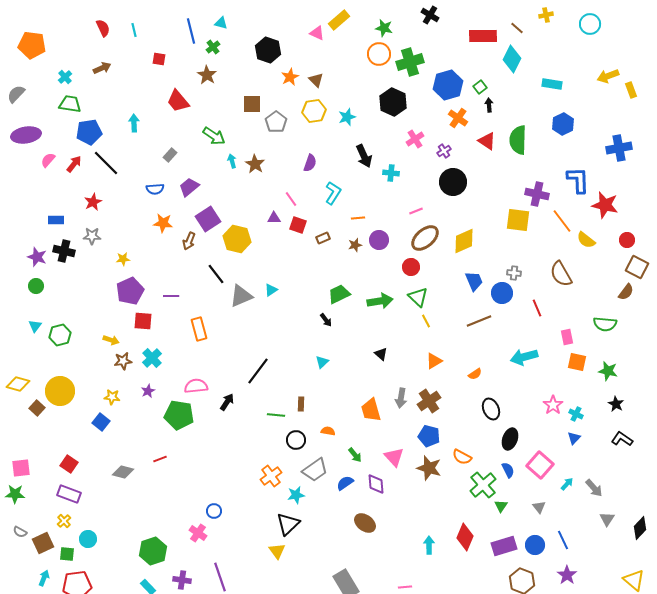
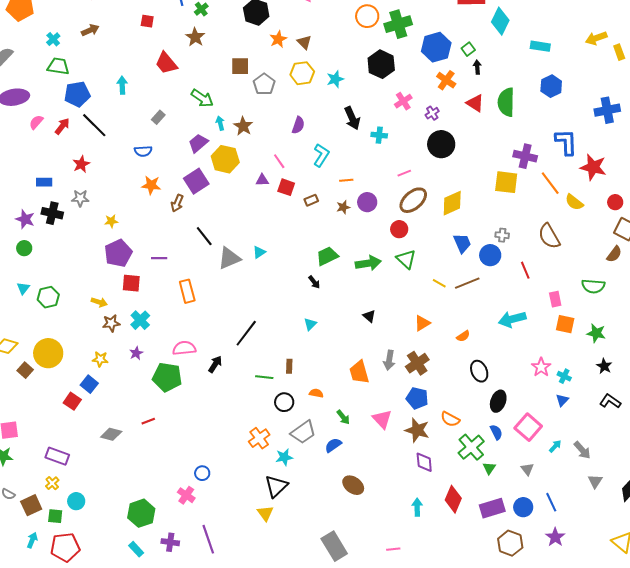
purple trapezoid: (189, 187) -> (198, 143), moved
yellow hexagon: (237, 239) -> (225, 159), moved
yellow line: (426, 321) -> (439, 283), moved, turned -32
red square: (69, 464) -> (72, 401), moved
purple diamond: (376, 484) -> (424, 462), moved

